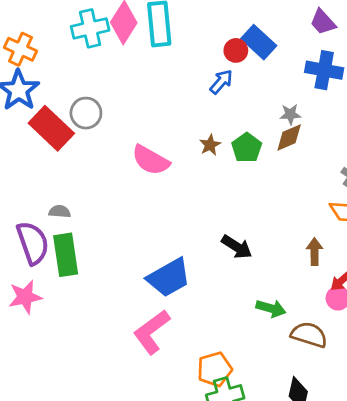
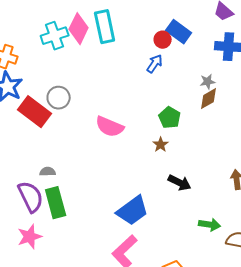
brown star: (210, 145) -> (161, 145), moved
green pentagon: (247, 148) -> (170, 118), moved

